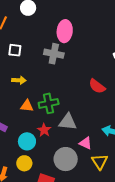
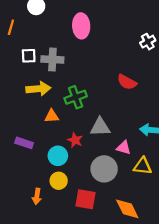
gray cross: (54, 54) -> (52, 59), moved
yellow arrow: (19, 80) -> (38, 89), size x1.5
green cross: (49, 103) -> (76, 97), moved
yellow triangle: (100, 162) -> (143, 166), turned -42

